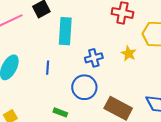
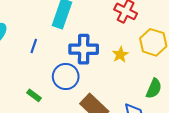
blue cross: (94, 58) -> (84, 49), size x1.5

